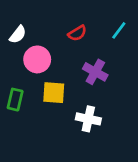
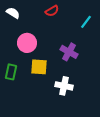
red semicircle: (77, 33) -> (52, 11), moved
white semicircle: (18, 35) -> (13, 13), moved, turned -96

